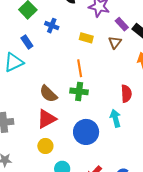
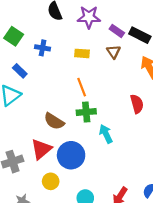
cyan arrow: (115, 118) -> (106, 134), moved
red triangle: (47, 119) -> (41, 149), moved
blue circle: (86, 132) -> (71, 155), moved
yellow circle: (45, 146) -> (51, 181), moved

